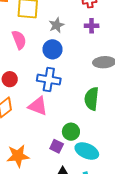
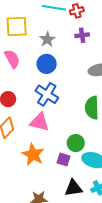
blue cross: (49, 80) -> (47, 94), turned 30
orange star: (18, 156) -> (33, 155), moved, turned -30

